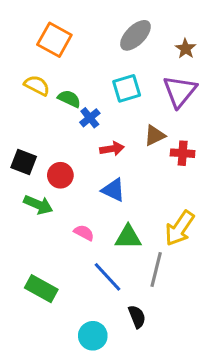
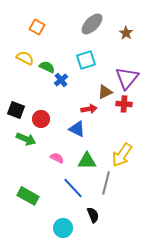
orange square: (54, 40) -> (37, 27), size x0.7
purple triangle: (180, 91) -> (127, 78), moved
red arrow: (112, 149) -> (89, 109), moved

